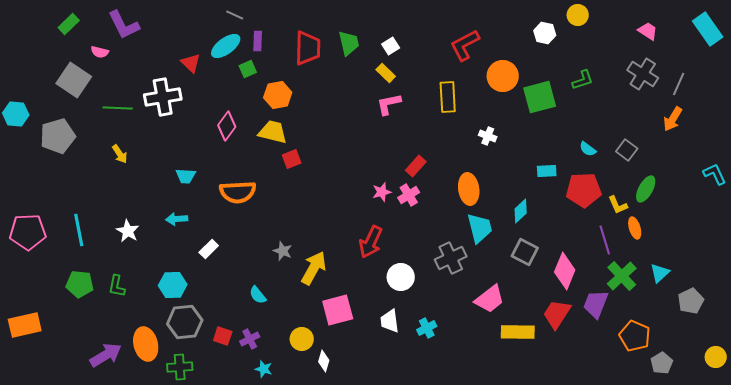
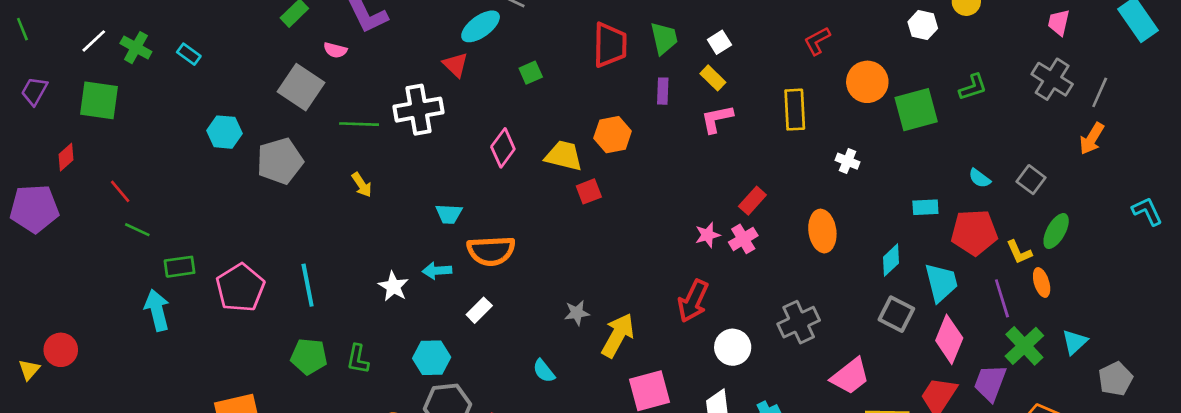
pink trapezoid: (648, 31) -> (1059, 22), turned -110
purple rectangle: (258, 41) -> (663, 91), moved
red L-shape: (465, 45) -> (817, 41), size x0.7
cyan ellipse: (226, 46) -> (481, 26), moved
orange hexagon: (278, 95) -> (613, 135), moved
orange semicircle: (238, 192) -> (491, 251), moved
cyan trapezoid: (480, 228) -> (941, 282), moved
white star: (128, 231) -> (393, 286), moved
pink pentagon: (28, 232) -> (240, 288), turned -30
gray star: (283, 251) -> (577, 313), turned -30

